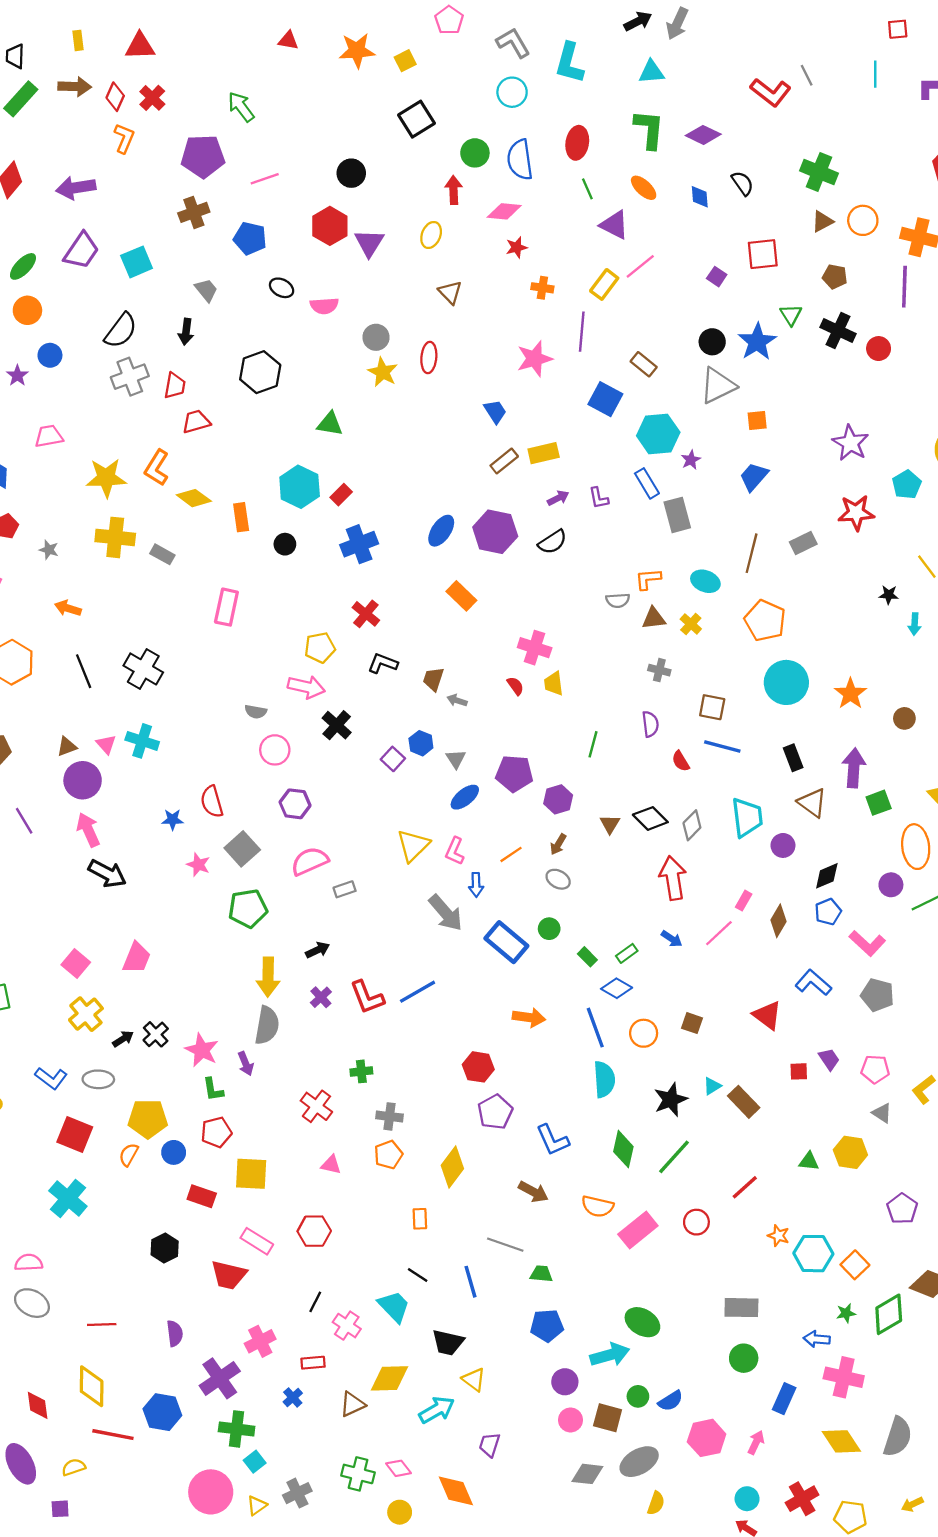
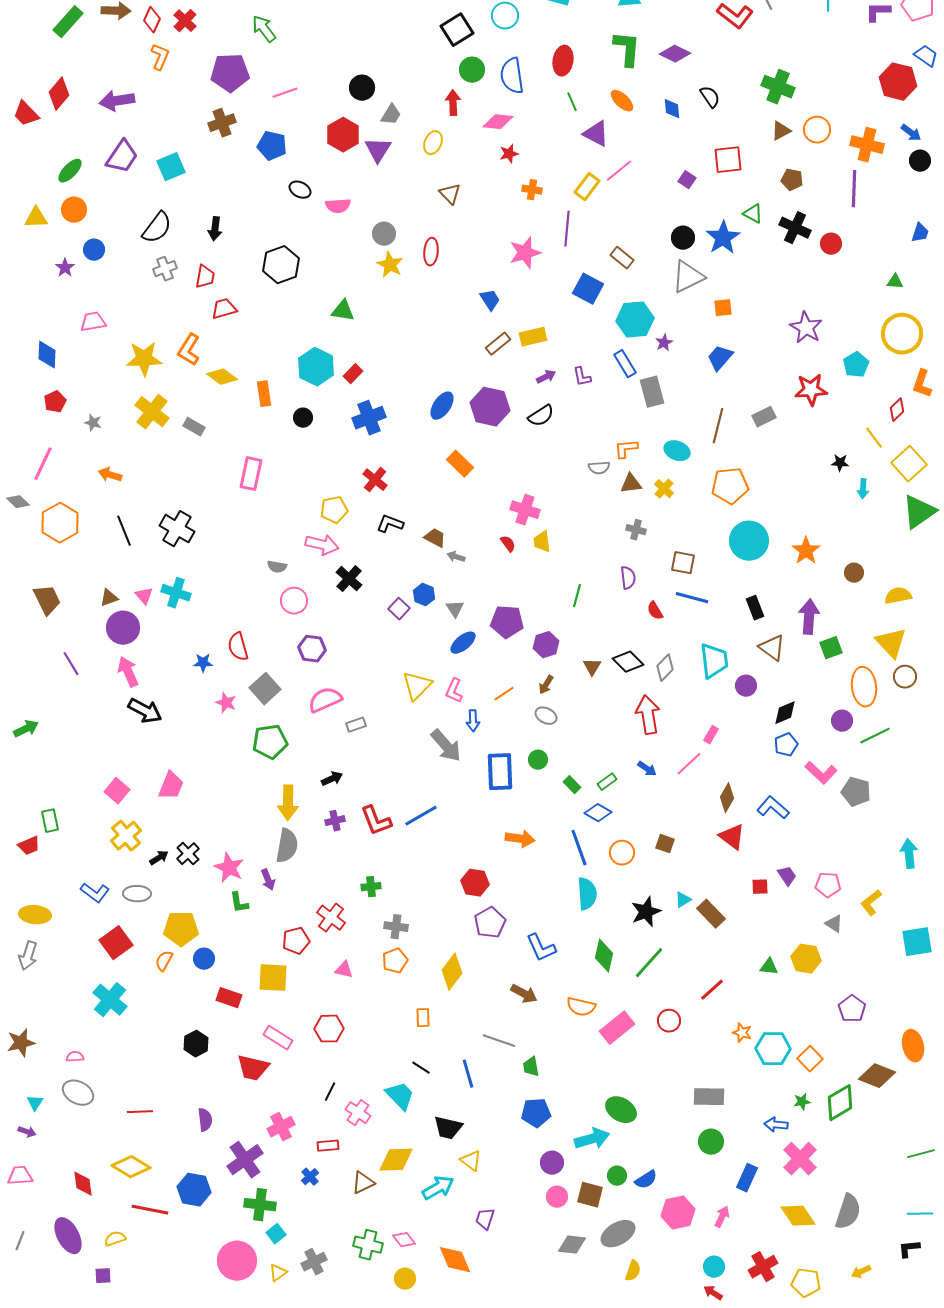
black square: (416, 119) -> (457, 30), moved
gray trapezoid: (206, 290) -> (391, 115), moved, turned 70
green triangle: (791, 315) -> (753, 214), turned -30
gray cross: (130, 377) -> (165, 269), size x0.7
yellow cross: (115, 537) -> (152, 412), turned 32
orange pentagon: (765, 621) -> (730, 486), turned -30
brown trapezoid: (433, 679) -> (435, 538), turned 100
brown diamond: (778, 921) -> (727, 798), moved
blue rectangle: (506, 942) -> (500, 772), turned 48
gray pentagon: (877, 995) -> (856, 792), moved
purple cross: (321, 997) -> (335, 821), turned 30
red pentagon: (216, 1132) -> (296, 941), moved
red square: (75, 1134) -> (116, 943), turned 32
pink semicircle: (29, 1263) -> (75, 1057), size x0.7
green trapezoid: (541, 1274) -> (531, 1067), turned -105
pink cross: (844, 1377) -> (800, 1159), turned 32
yellow diamond: (92, 1386) -> (131, 1167), turned -60

